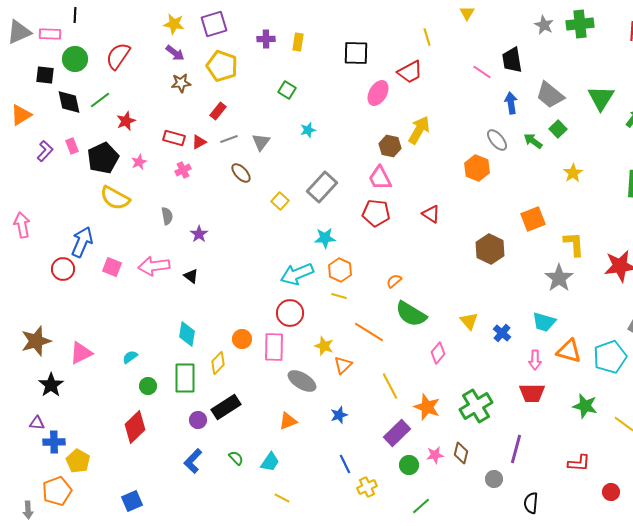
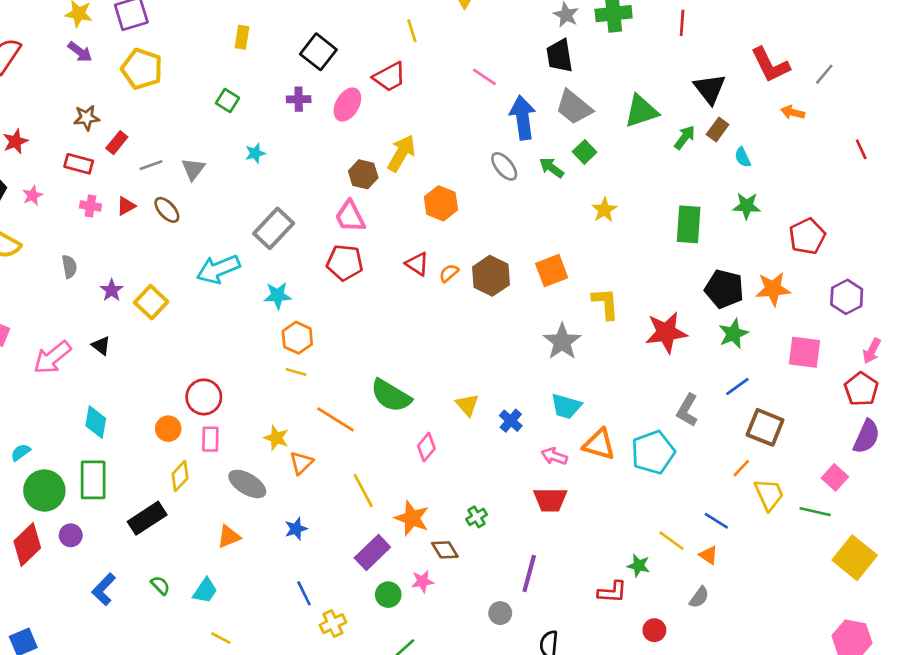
purple cross: (266, 39) -> (299, 99), moved
black square: (356, 53) -> (318, 52), turned 36
black trapezoid: (512, 60) -> (560, 56), moved
brown star: (181, 83) -> (87, 118), moved
green triangle: (601, 98) -> (641, 111), turned 40
blue arrow: (511, 103) -> (523, 118), size x1.5
red rectangle: (218, 111) -> (117, 143), moved
red triangle: (199, 142) -> (126, 206), moved
orange hexagon: (477, 168) -> (441, 203), moved
pink cross: (183, 170) -> (90, 206), turned 35
yellow square: (280, 201) -> (151, 302), moved, size x1.4
brown hexagon: (490, 249) -> (491, 276), moved
pink arrow: (154, 266) -> (52, 357), moved, turned -32
cyan arrow: (297, 274) -> (218, 269), moved
gray star: (559, 278) -> (562, 342), moved
orange semicircle: (394, 281) -> (449, 273), moved
red circle: (290, 313) -> (204, 397), moved
pink rectangle: (274, 347) -> (210, 439), size x0.7
pink arrow: (535, 360) -> (554, 456), turned 108
yellow diamond: (218, 363) -> (180, 476), moved
green circle: (148, 386) -> (44, 491), size x1.8
green cross: (476, 406) -> (477, 517), size x0.5
green star: (585, 406) -> (639, 566), moved, size x0.7
purple circle: (198, 420) -> (71, 535), moved
brown diamond: (461, 453) -> (445, 550), moved, turned -45

